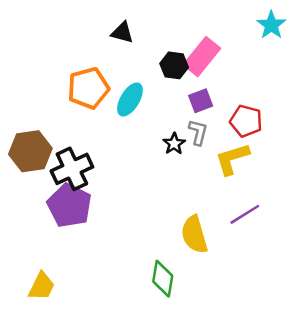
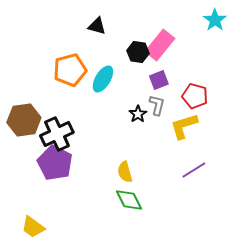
yellow semicircle: (194, 234) -> (125, 172), moved, size x0.7
green diamond: (163, 279) -> (129, 200), moved, turned -36
yellow trapezoid: (42, 286) -> (33, 227), turned 100

